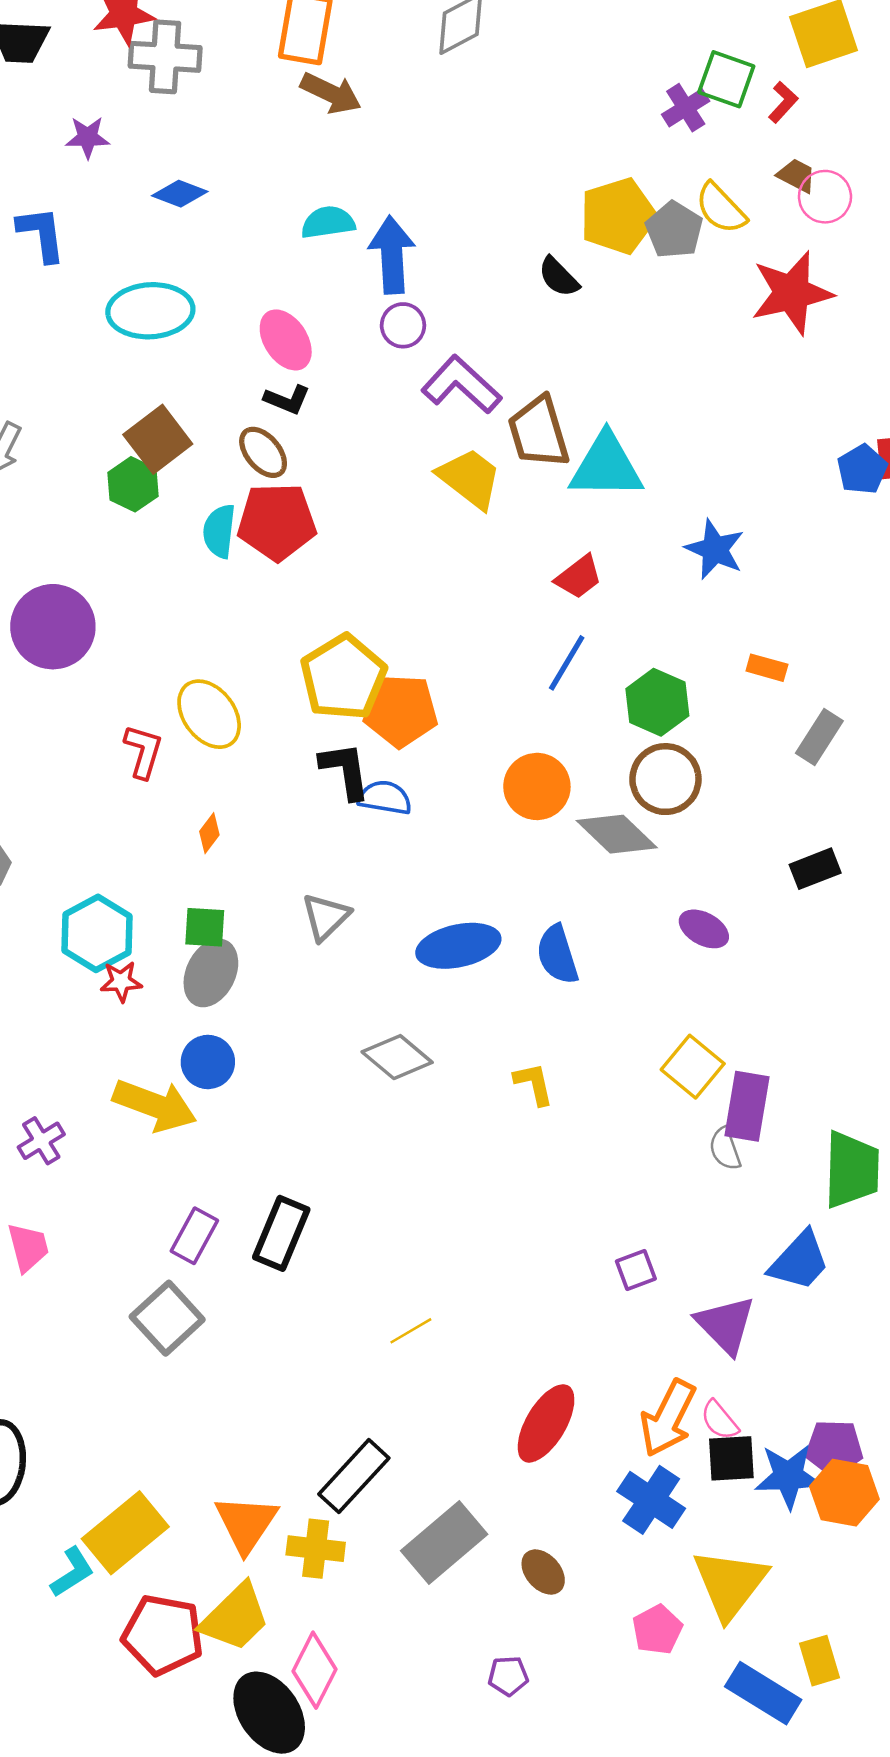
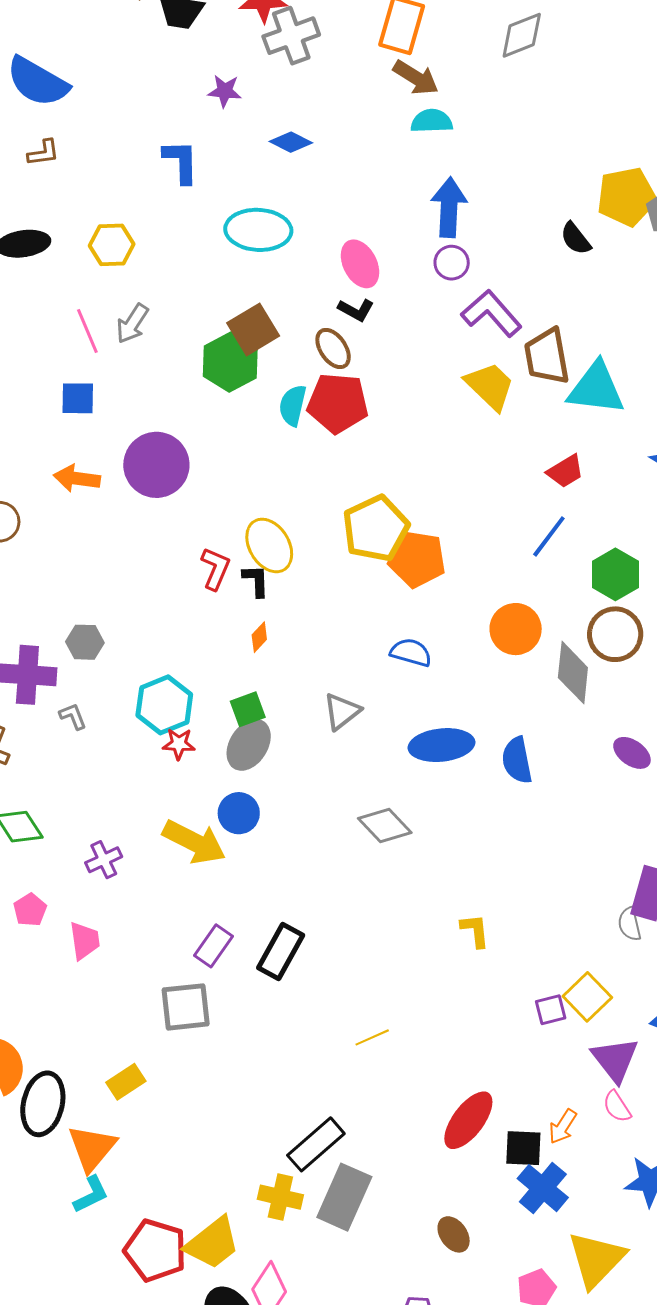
gray cross: (165, 57) -> (291, 36), turned -30
cyan semicircle: (328, 222) -> (432, 121), moved
green hexagon: (133, 484) -> (230, 362), size x1.4
black L-shape: (345, 771) -> (256, 581), moved, size x0.7
blue semicircle: (385, 798) -> (411, 652), moved
gray diamond: (617, 834) -> (573, 673), turned 46
green square: (205, 927) -> (248, 709), turned -30
yellow square: (693, 1067) -> (587, 997), moved
yellow L-shape: (534, 1084) -> (475, 931), moved
gray square: (167, 1318) -> (186, 1007), turned 30
orange arrow: (668, 1418) -> (563, 1127), size x0.6
pink semicircle: (720, 1420) -> (617, 1107), moved
black square: (731, 1458) -> (523, 1148), moved
orange triangle: (246, 1524) -> (92, 1148), moved
yellow rectangle: (125, 1533) -> (126, 1082), moved, size x0.6
gray rectangle: (444, 1542) -> (344, 1197), moved, turned -32

